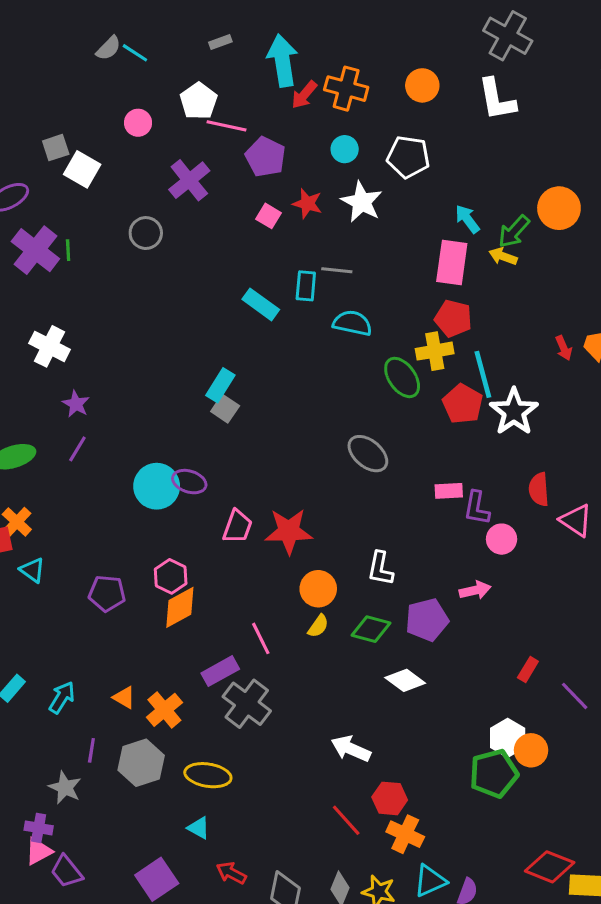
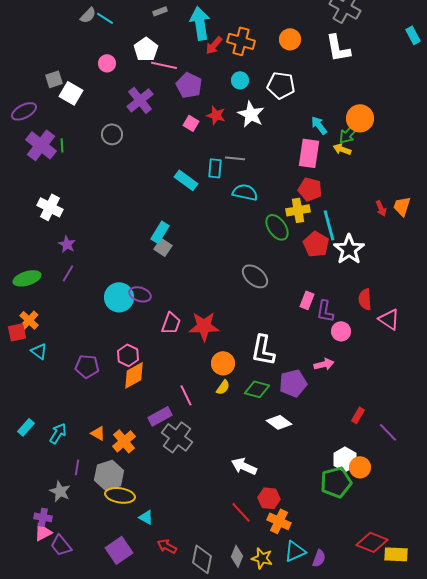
orange circle: (559, 208) -> (360, 118), moved
pink rectangle: (449, 491) -> (307, 300), turned -66
white L-shape: (380, 569) -> (263, 350), size x1.4
yellow ellipse: (208, 775) -> (120, 495), moved

